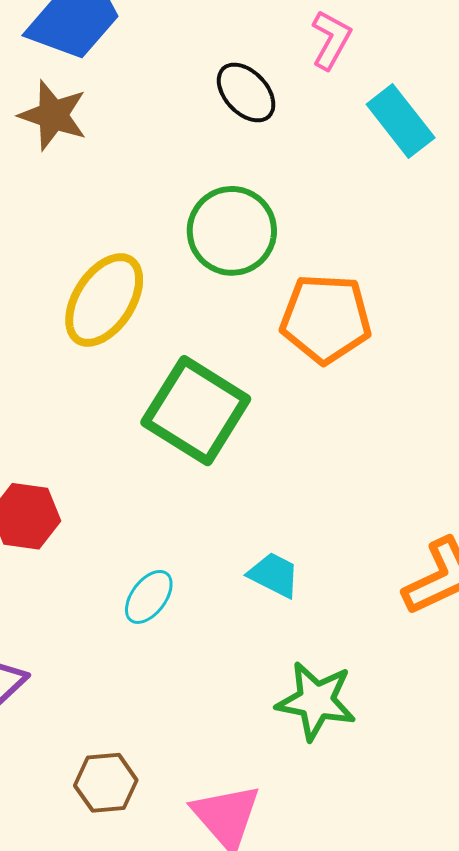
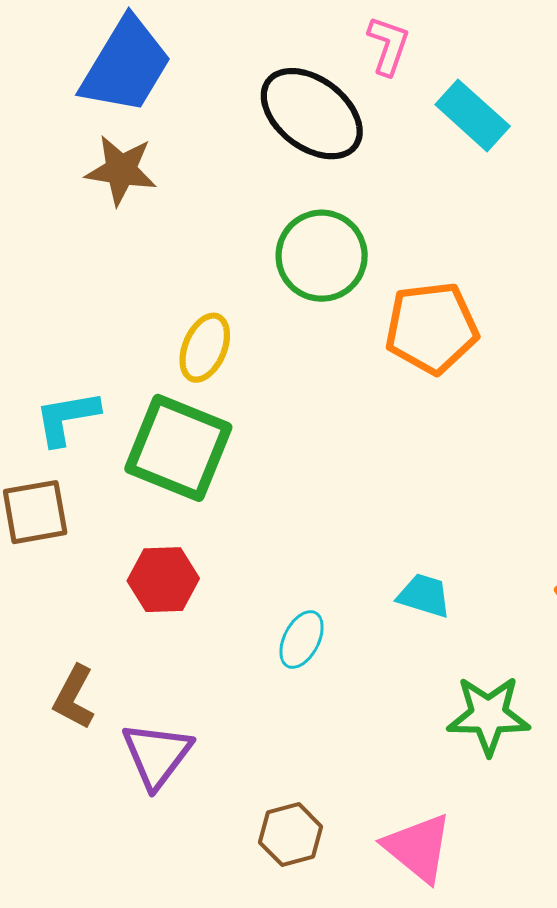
black ellipse: (246, 93) -> (312, 114), size x1.6
yellow ellipse: (104, 300) -> (205, 348), size x0.7
green square: (196, 411) -> (178, 448), moved

